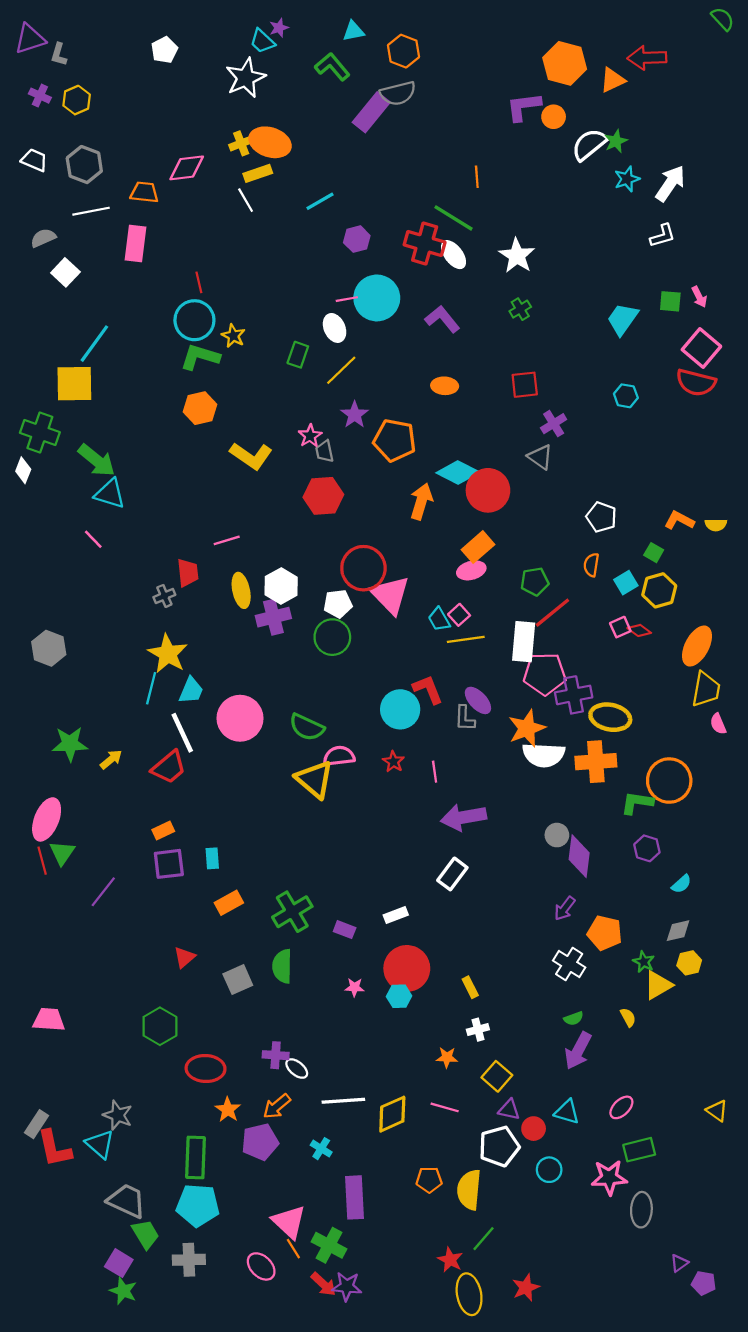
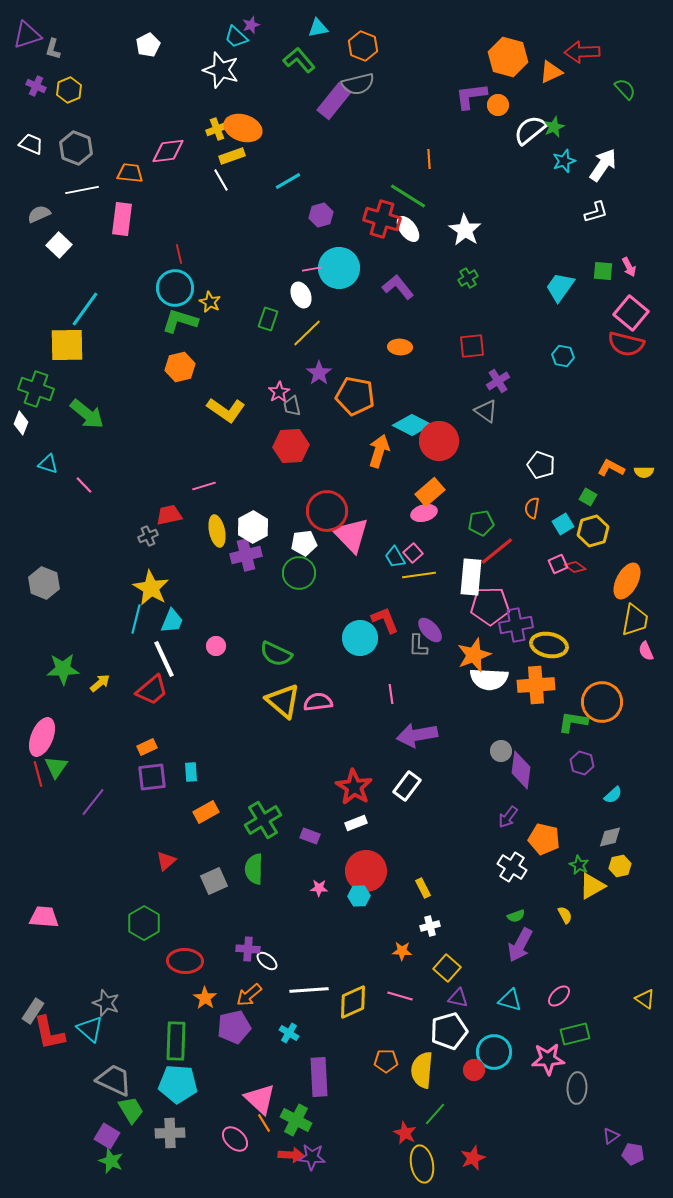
green semicircle: (723, 19) -> (625, 89), moved
white star: (246, 78) -> (221, 70), turned -30
cyan triangle: (110, 494) -> (48, 464), moved, size x0.7
red trapezoid: (188, 573) -> (169, 515), turned -96
pink circle: (240, 718) -> (216, 646), size x0.5
pink semicircle: (339, 756) -> (318, 702), moved
red star: (393, 762) -> (354, 787), moved, size x1.8
red circle: (534, 1129) -> (474, 1070), moved
cyan circle: (549, 1170) -> (494, 1052), size x1.5
red arrow: (323, 1284) -> (291, 1155), turned -40

